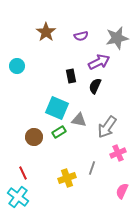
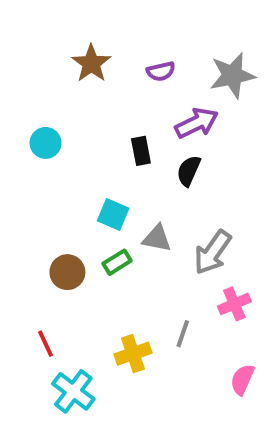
cyan circle: (17, 66) -> (46, 143), moved
cyan square: (57, 108) -> (113, 214), size x0.7
cyan cross: (18, 197) -> (73, 391), moved

